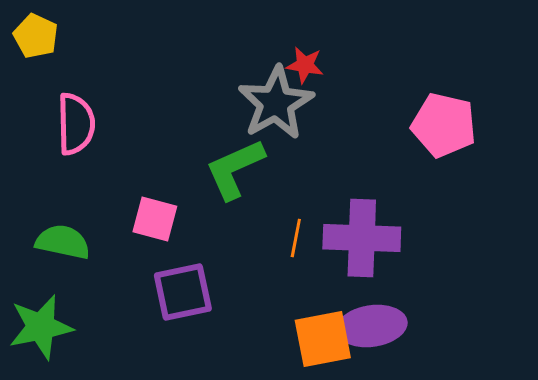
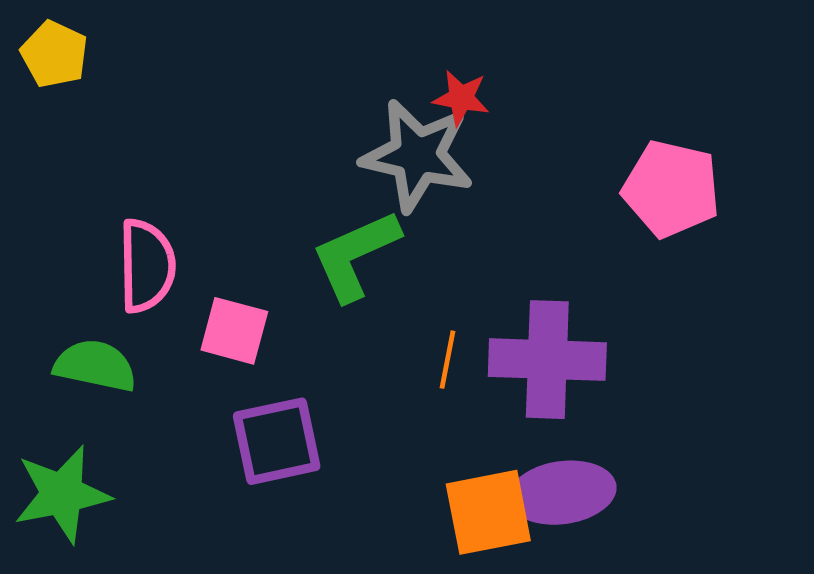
gray star: (276, 103) -> (417, 155), turned -30
pink semicircle: (76, 124) -> (147, 266), moved

